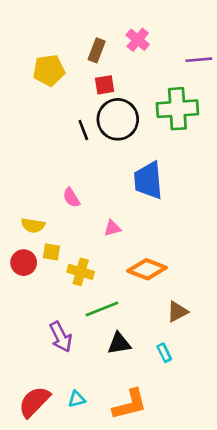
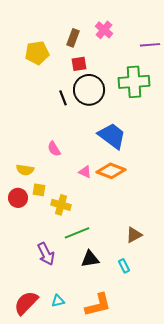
blue trapezoid: (148, 180) -> (112, 136), turned 132
pink triangle: (112, 228) -> (85, 172), turned 40
orange diamond: (147, 269) -> (111, 171), moved

